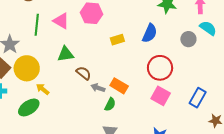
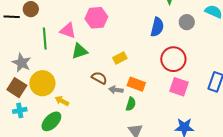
gray circle: (188, 39) -> (187, 22), moved
yellow rectangle: (117, 40) -> (120, 58), moved
green triangle: (65, 54) -> (80, 51), moved

